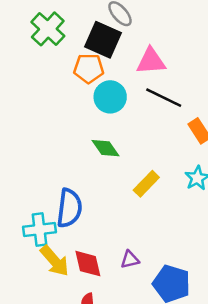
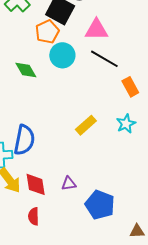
orange pentagon: (89, 68) -> (47, 32), turned -30
green diamond: (106, 148) -> (26, 70), moved

